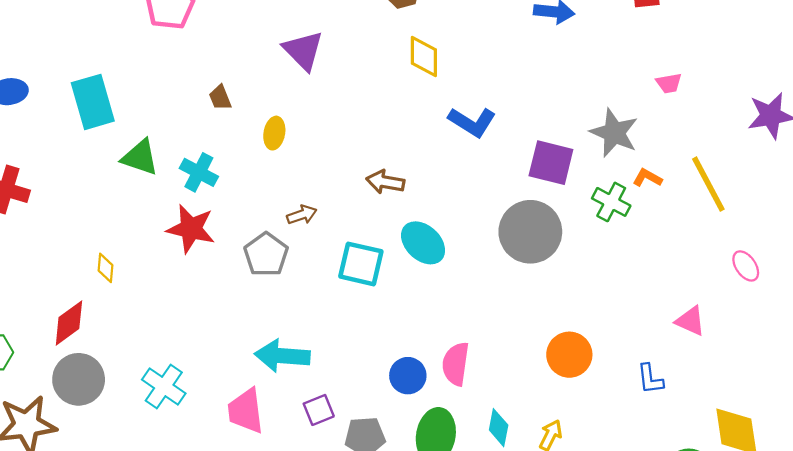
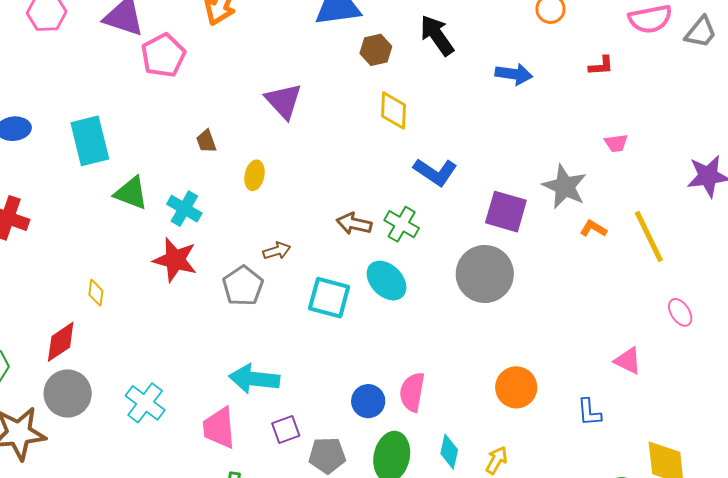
green cross: (611, 202) -> (402, 224), moved

